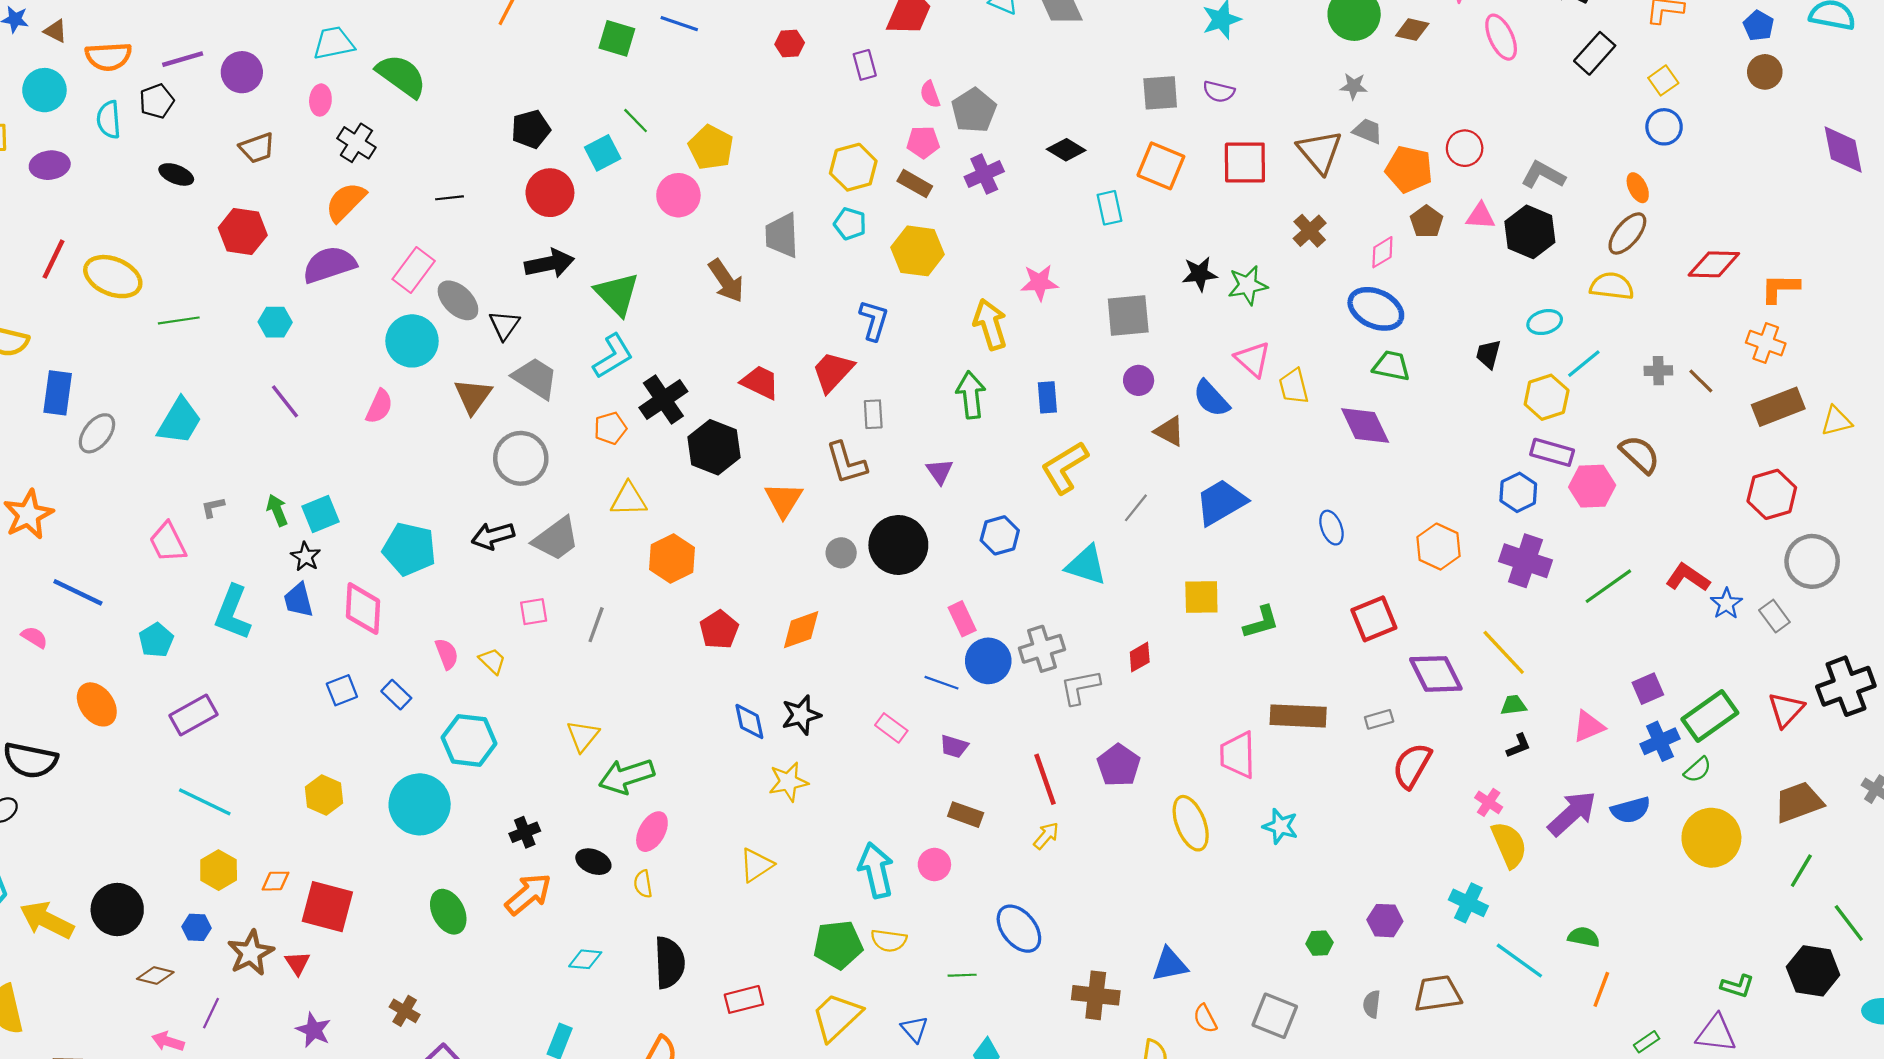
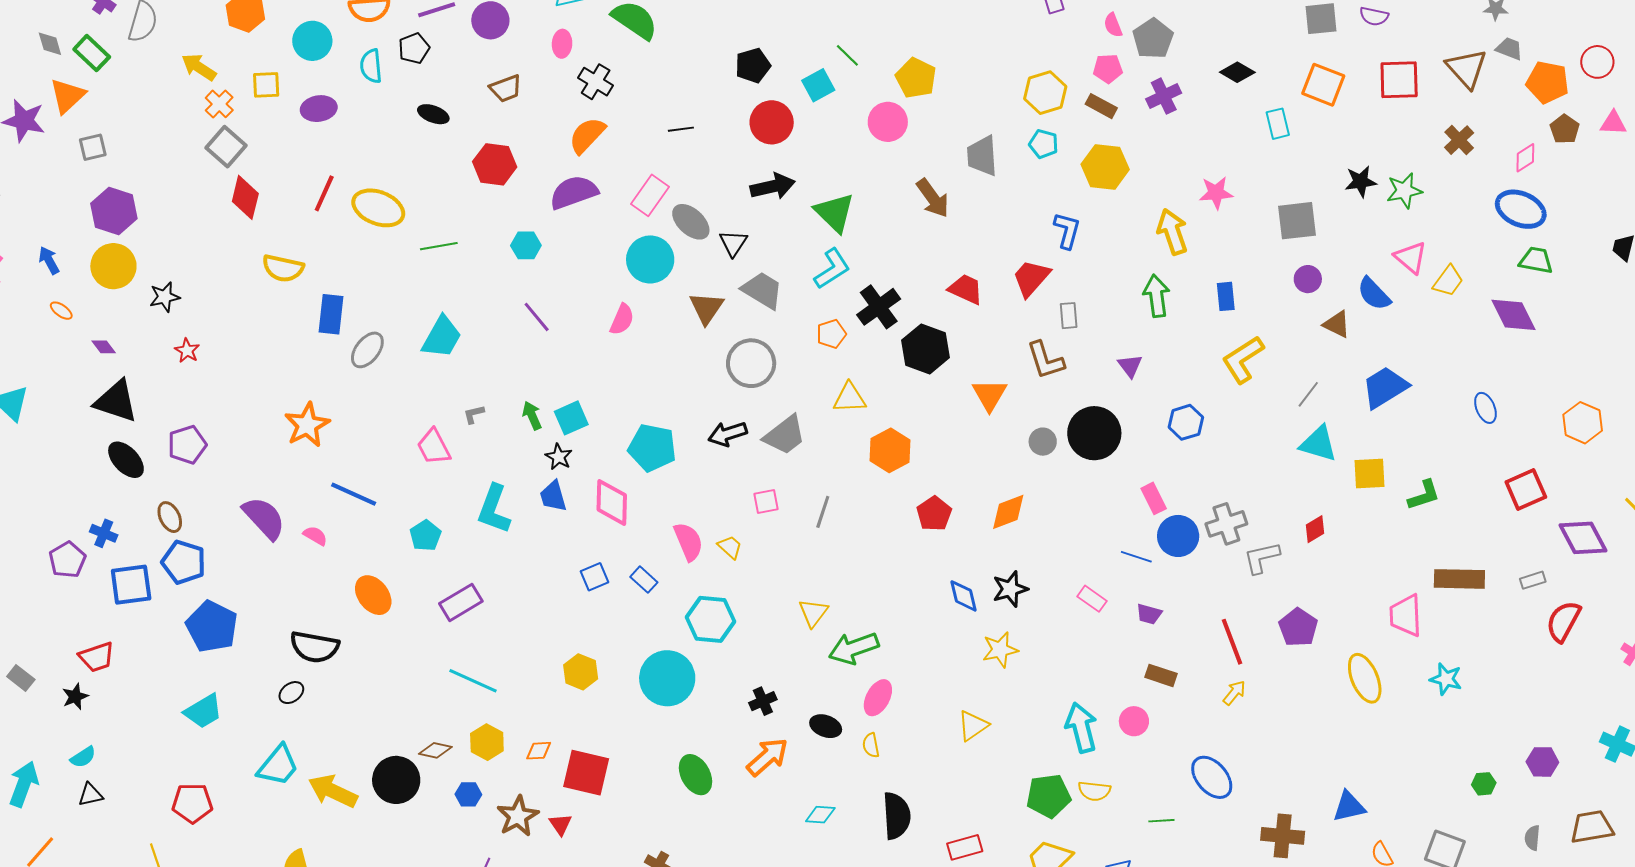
yellow trapezoid: (1294, 386) -> (1448, 281), turned -128
cyan triangle: (1086, 565) -> (1318, 444), moved
pink semicircle: (447, 654) -> (688, 542), size x1.4
brown diamond: (155, 975) -> (435, 750), moved

